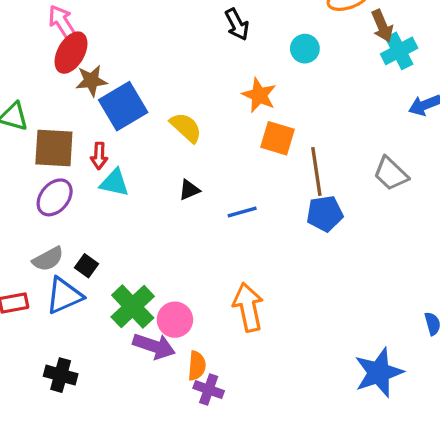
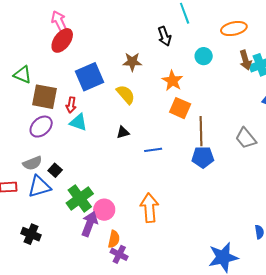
brown arrow: (382, 26) -> (245, 60), moved
brown star: (91, 81) -> (132, 62), moved
purple arrow: (154, 346) -> (90, 224), turned -95

